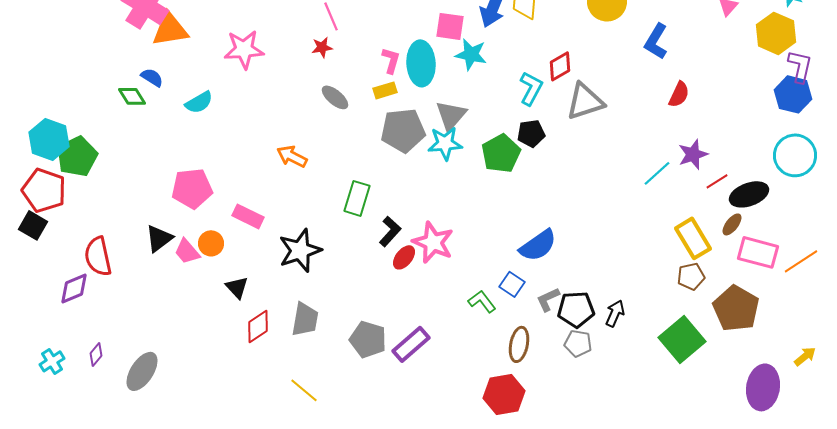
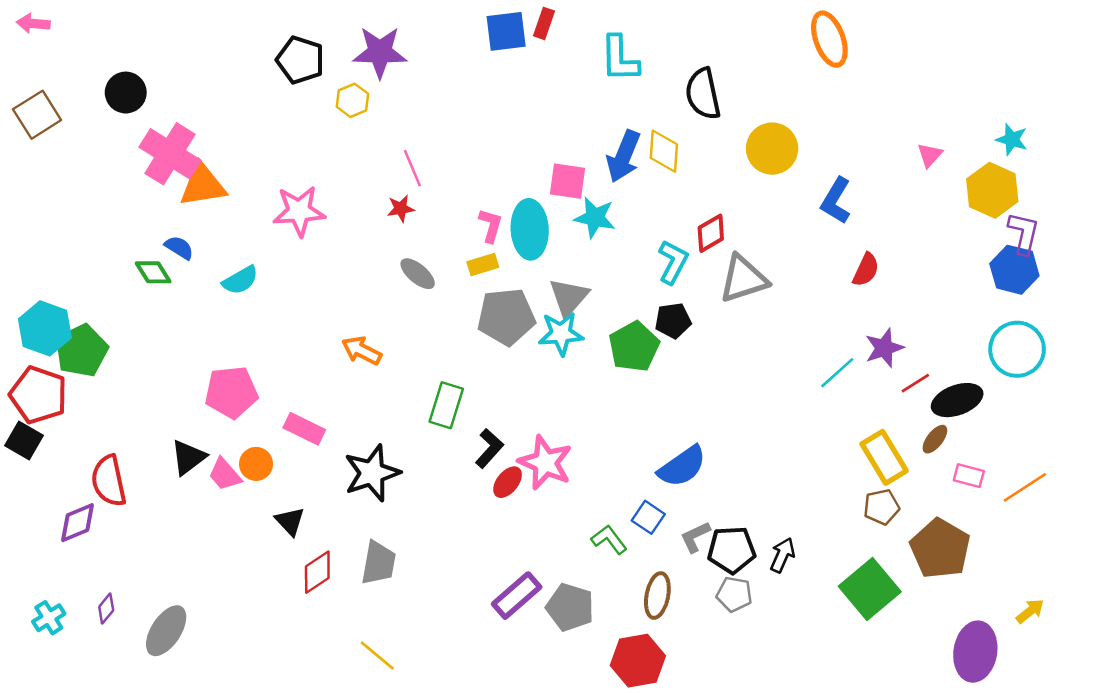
pink rectangle: (758, 252) -> (969, 476), size x0.6
gray pentagon: (368, 339) -> (570, 607), moved

